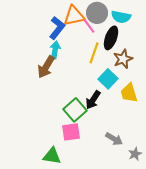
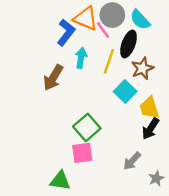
orange triangle: (74, 16) -> (86, 19), turned 35
cyan semicircle: (121, 17) -> (140, 20), turned 36
cyan arrow: (55, 50) -> (81, 58), moved
black arrow: (93, 100) -> (151, 129), moved
gray arrow: (114, 139) -> (132, 161), turned 102

